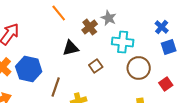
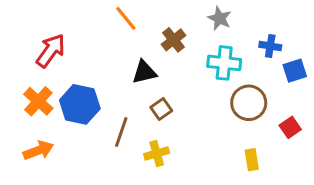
gray star: (109, 18) -> (220, 18), moved
blue cross: (162, 27) -> (270, 46), moved, turned -32
brown square: (96, 66) -> (161, 109), moved

